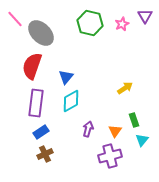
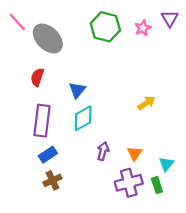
red semicircle: (32, 66) -> (37, 77), size x0.6
green rectangle: (134, 120) -> (157, 185), moved

